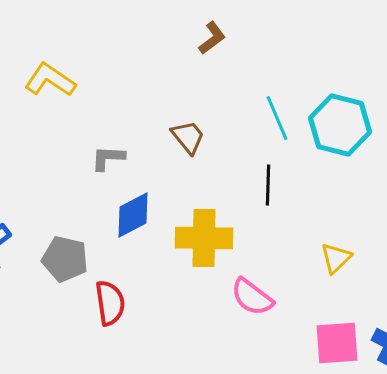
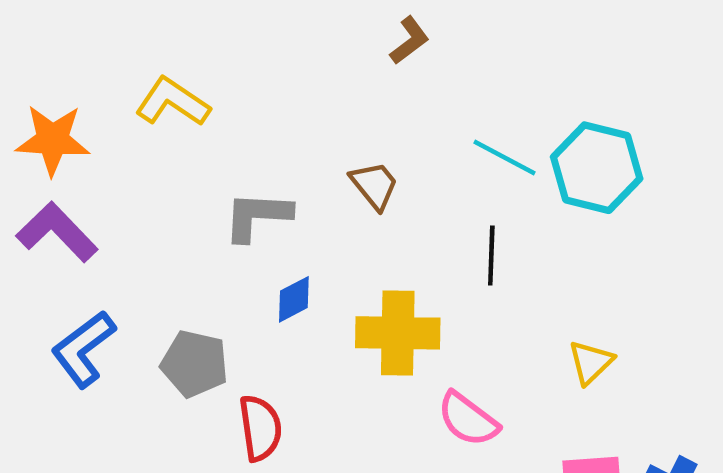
cyan line: (277, 118) -> (504, 157), turned -39
gray L-shape: (108, 158) -> (257, 216), size x1.4
blue diamond: (133, 215) -> (294, 299), size x0.7

